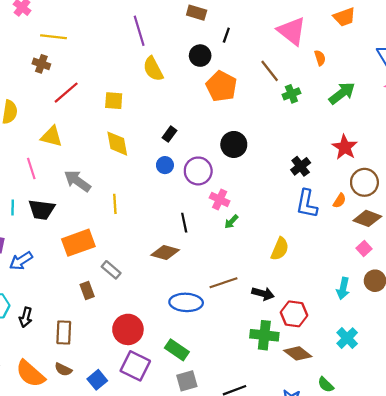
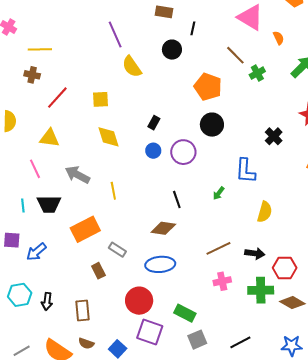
orange pentagon: (221, 86) -> (208, 87), moved
pink cross: (220, 199) -> (222, 281), moved, turned -30
blue L-shape: (307, 204) -> (245, 171), moved
blue ellipse: (186, 302) -> (160, 264), moved

